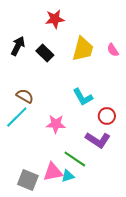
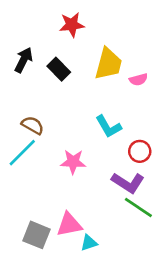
pink semicircle: (113, 50) -> (138, 80), moved, turned -72
green line: (75, 159) -> (138, 208), moved
cyan triangle: (68, 176) -> (89, 243), moved

